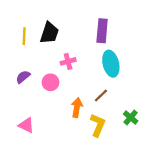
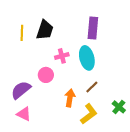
cyan ellipse: (111, 64) -> (87, 58), moved
purple semicircle: (23, 77) -> (21, 90), moved, size x1.5
yellow L-shape: (98, 125) -> (89, 114), turned 30

